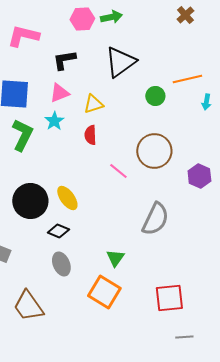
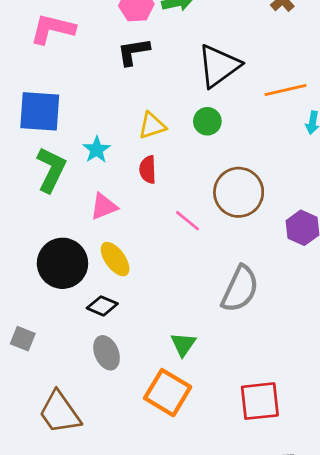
black L-shape: (64, 60) -> (133, 52), moved
black triangle: (120, 62) -> (219, 66), moved
pink triangle: (59, 93) -> (104, 206), moved
green circle: (155, 96) -> (207, 121), moved

